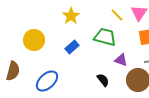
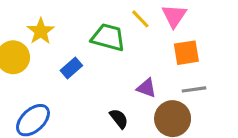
yellow star: (71, 16) -> (41, 31), moved
green trapezoid: (105, 37) -> (108, 37), moved

